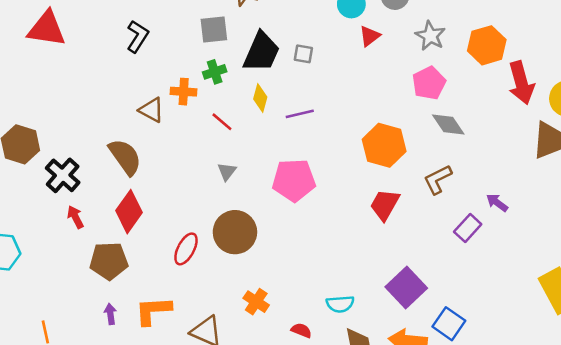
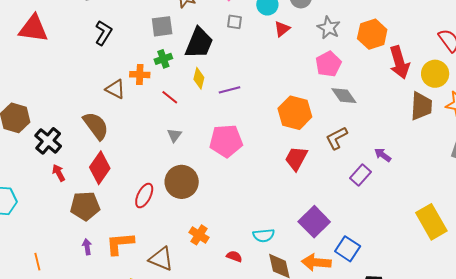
gray square: (303, 54) -> (235, 22), moved

